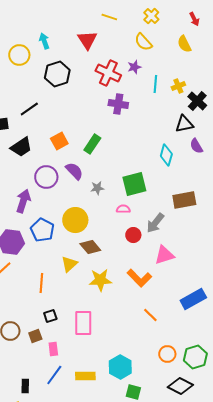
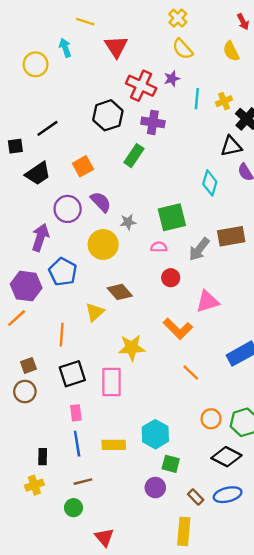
yellow cross: (151, 16) -> (178, 18), moved
yellow line: (109, 17) -> (85, 22), moved
black hexagon: (57, 74) -> (108, 115), moved
green rectangle: (92, 144) -> (134, 156), moved
yellow circle: (75, 220) -> (103, 245), moved
gray arrow: (155, 223) -> (199, 249), moved
yellow star: (100, 280) -> (132, 348), moved
black square: (50, 316) -> (72, 374), size x1.6
brown square: (35, 336) -> (28, 365), moved
blue line: (54, 375) -> (77, 444), turned -45

